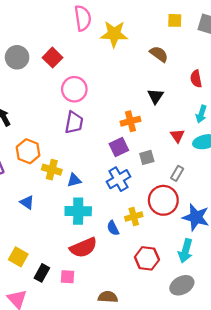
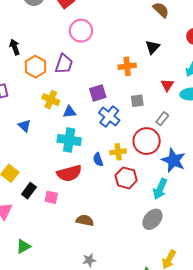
purple trapezoid: (74, 123) -> (64, 64), moved
purple square: (119, 147) -> (98, 93), moved
orange hexagon: (28, 151) -> (35, 67), moved
blue cross: (118, 179) -> (109, 117), turned -30
red hexagon: (147, 258) -> (126, 178), moved
gray ellipse: (182, 285) -> (152, 219), turned -30

